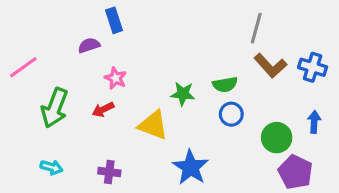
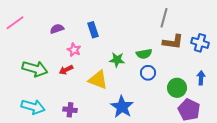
blue rectangle: (114, 20) -> (93, 30), moved
brown L-shape: (270, 66) -> (173, 42), turned -40
pink line: (23, 67) -> (15, 23), moved
green arrow: (55, 108) -> (35, 69), turned -95
cyan arrow: (51, 167) -> (33, 107), size x1.6

